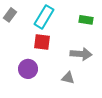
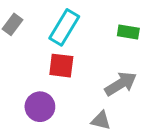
gray arrow: (81, 54) -> (121, 84), turned -35

